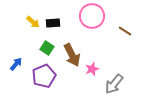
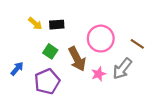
pink circle: (92, 16) -> (101, 39), moved
brown line: (125, 31) -> (137, 44), moved
gray arrow: (114, 84) -> (122, 69), moved

